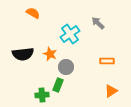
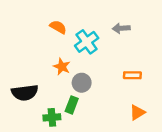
orange semicircle: (33, 13) -> (58, 27), moved
gray arrow: (98, 23) -> (121, 28), turned -48
black semicircle: (23, 54) -> (25, 93), moved

